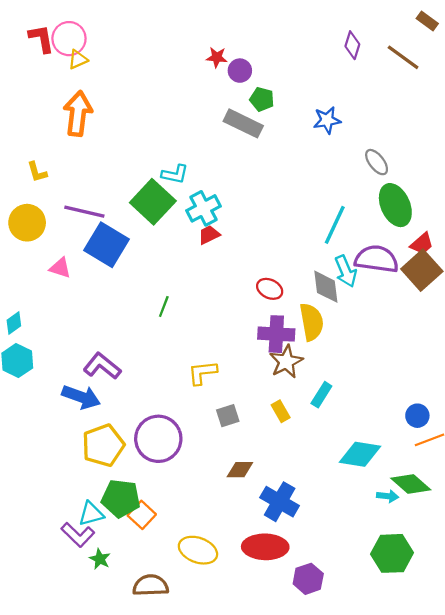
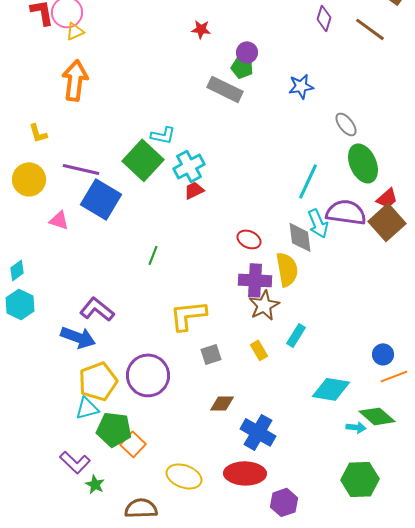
purple circle: (240, 71) -> (247, 52), moved
yellow L-shape: (202, 373) -> (188, 315), size x1.4
cyan triangle: (91, 514) -> (87, 408), moved

